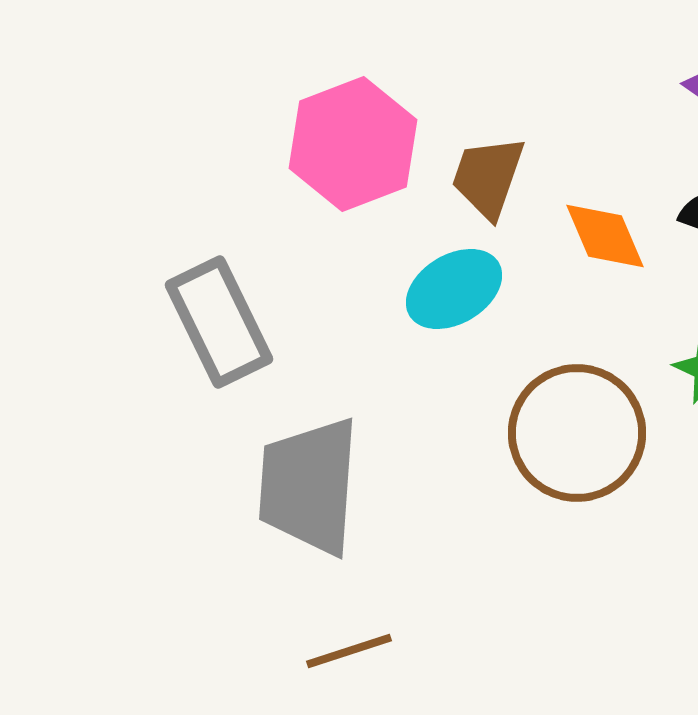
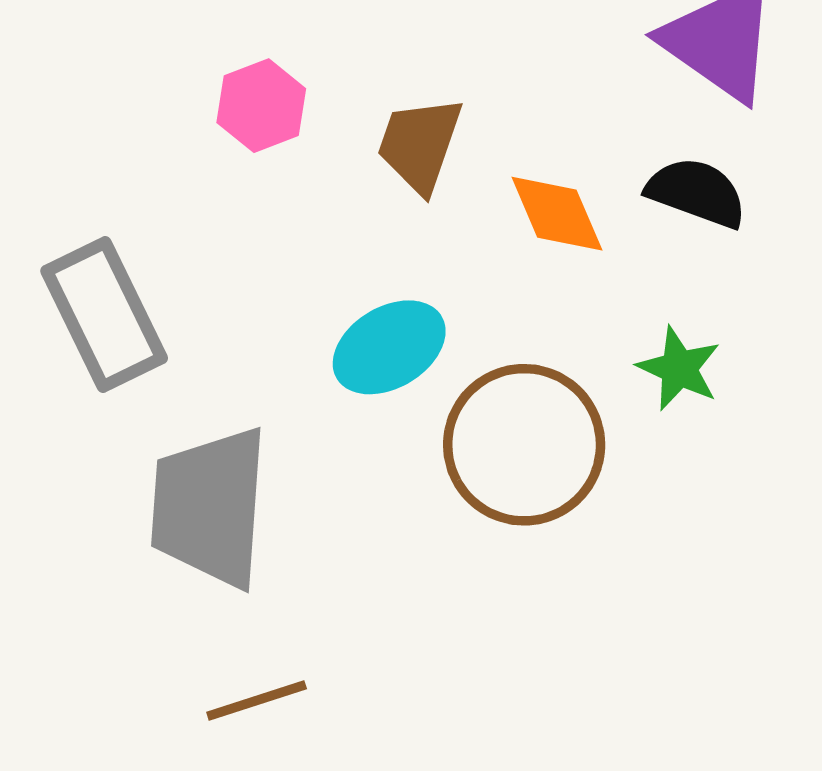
pink hexagon: (353, 144) -> (261, 106), size x0.6
cyan ellipse: (454, 289) -> (389, 347), moved

